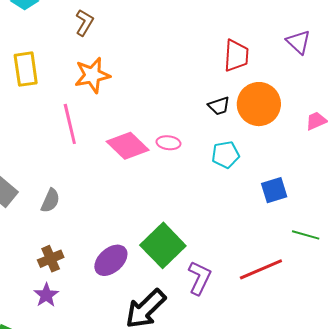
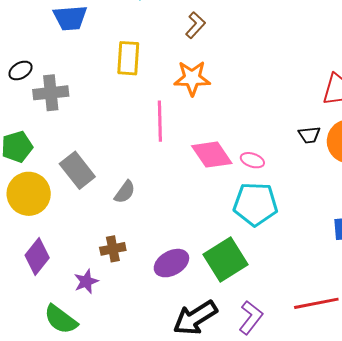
cyan pentagon: (225, 155) -> (255, 204), moved, size x1.6
purple L-shape: (199, 278) -> (251, 317), moved
purple star: (46, 295) -> (86, 282), moved

